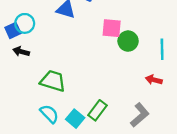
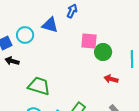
cyan circle: (25, 23) -> (25, 35), moved
red arrow: (154, 80) -> (111, 79), moved

